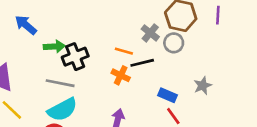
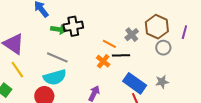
gray circle: (174, 43) -> (163, 48), moved
black cross: (75, 57) -> (73, 26), moved
blue rectangle: (168, 95) -> (135, 83), size x1.6

